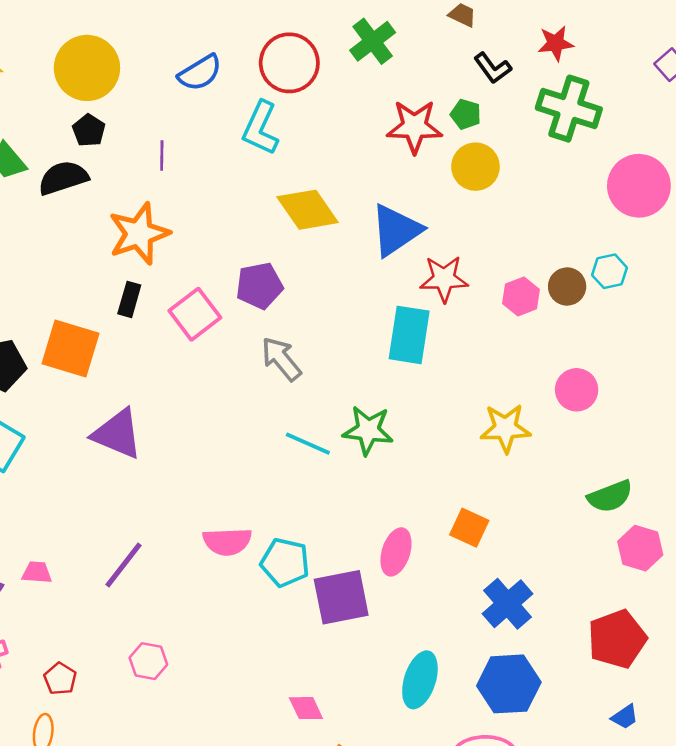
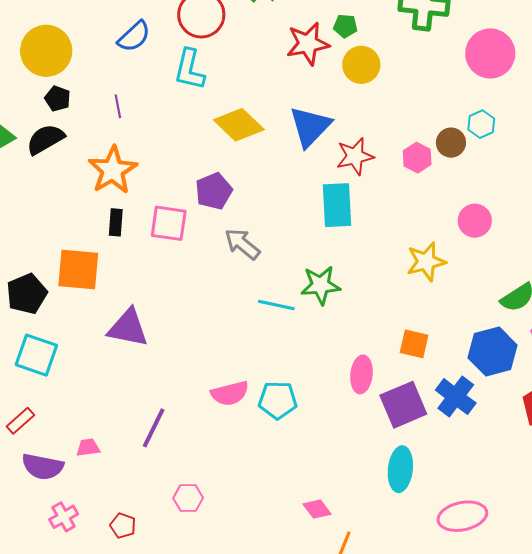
pink square: (195, 314) -> (169, 223), turned -33
purple square: (341, 597) -> (403, 405), moved
blue hexagon: (509, 684) -> (493, 352), moved

